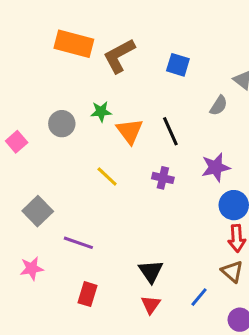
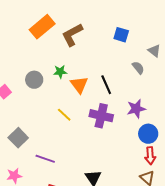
orange rectangle: (74, 44) -> (42, 27), turned -55
blue square: (178, 65) -> (121, 35), moved
gray semicircle: (219, 106) -> (138, 68), turned -72
purple cross: (163, 178) -> (101, 116), size x1.6

